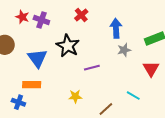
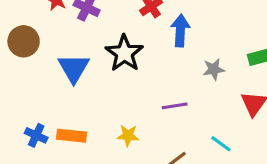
blue arrow: (116, 28) -> (180, 30), moved
purple line: (92, 68) -> (175, 106), moved
orange rectangle: (32, 85) -> (72, 136), moved

